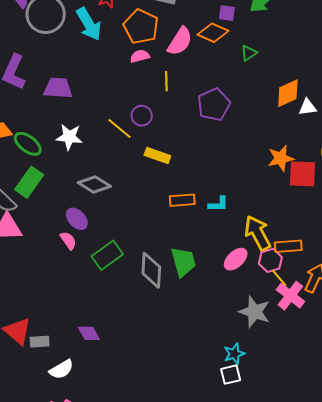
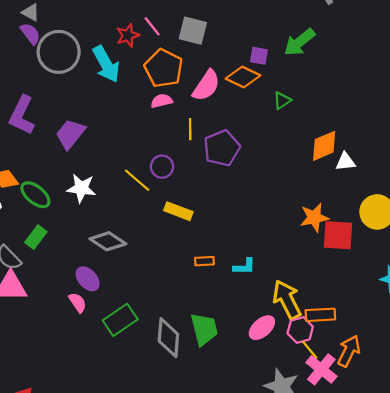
purple trapezoid: (58, 88) -> (70, 134), turned -56
purple pentagon: (214, 105) -> (222, 148), moved
green rectangle: (29, 182) -> (36, 237), size x0.7
orange rectangle: (182, 200) -> (204, 261), size x0.7

